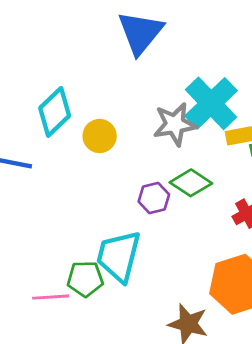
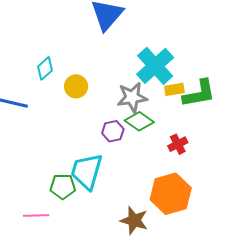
cyan diamond: (55, 112) -> (45, 68), size x0.7
gray star: (175, 124) -> (132, 97), moved
pink line: (51, 297) -> (36, 215), moved

